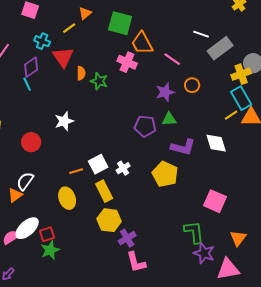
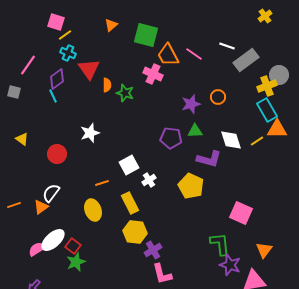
yellow line: (69, 28) -> (65, 35), moved
pink line: (172, 59) -> (194, 54), moved
yellow line: (231, 115) -> (257, 141), moved
white diamond: (216, 143) -> (231, 140), moved
white square: (98, 164) -> (129, 165), moved
red square: (47, 234) -> (73, 246), turned -35

